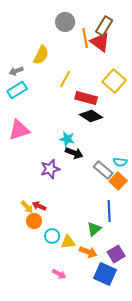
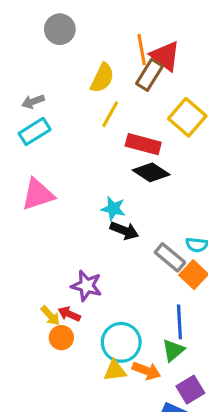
gray circle: (65, 22) -> (60, 29), moved
brown rectangle: (104, 26) -> (150, 75), moved
yellow semicircle: (41, 55) -> (102, 78), moved
purple star: (50, 169) -> (87, 286), moved, turned 30
green triangle: (94, 229) -> (173, 350), moved
cyan circle: (52, 236) -> (121, 342), moved, size x1.6
orange arrow: (88, 252) -> (146, 371), moved

